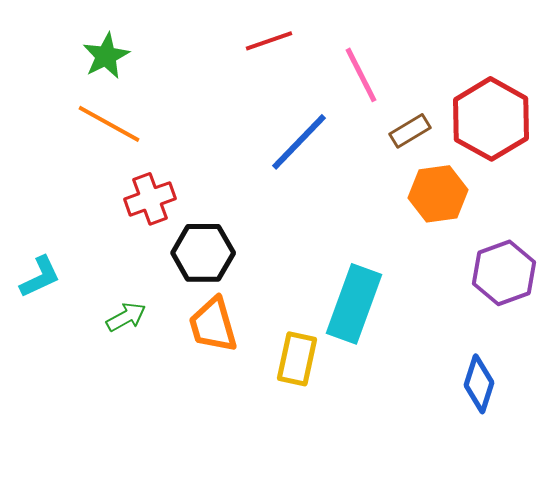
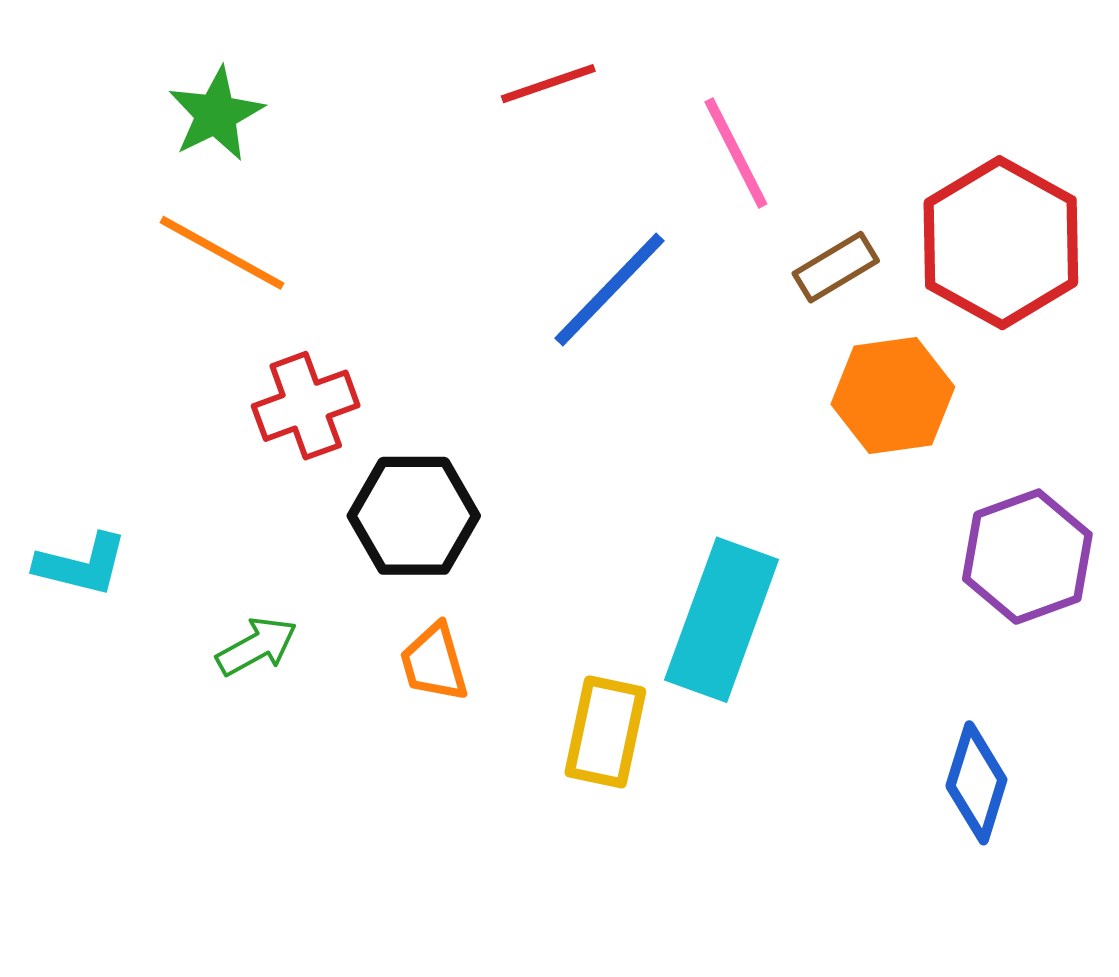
cyan L-shape: (40, 277) -> (81, 565), turned 39
orange trapezoid: (213, 325) -> (434, 663), size x0.7

